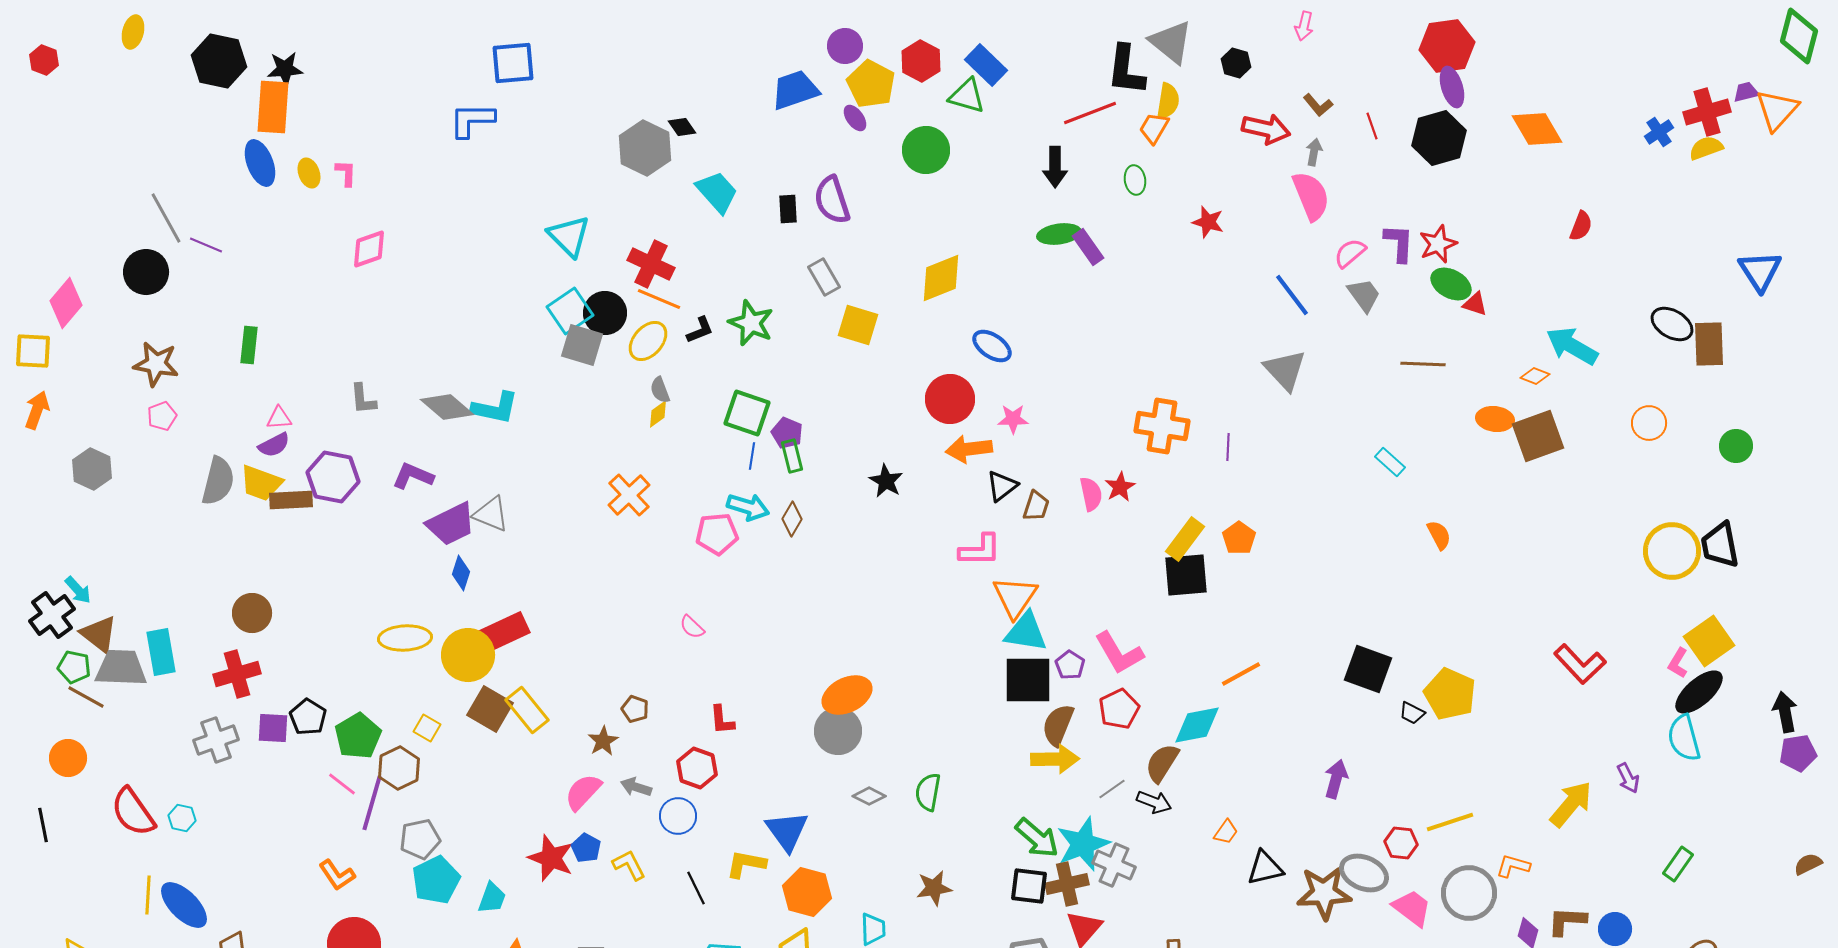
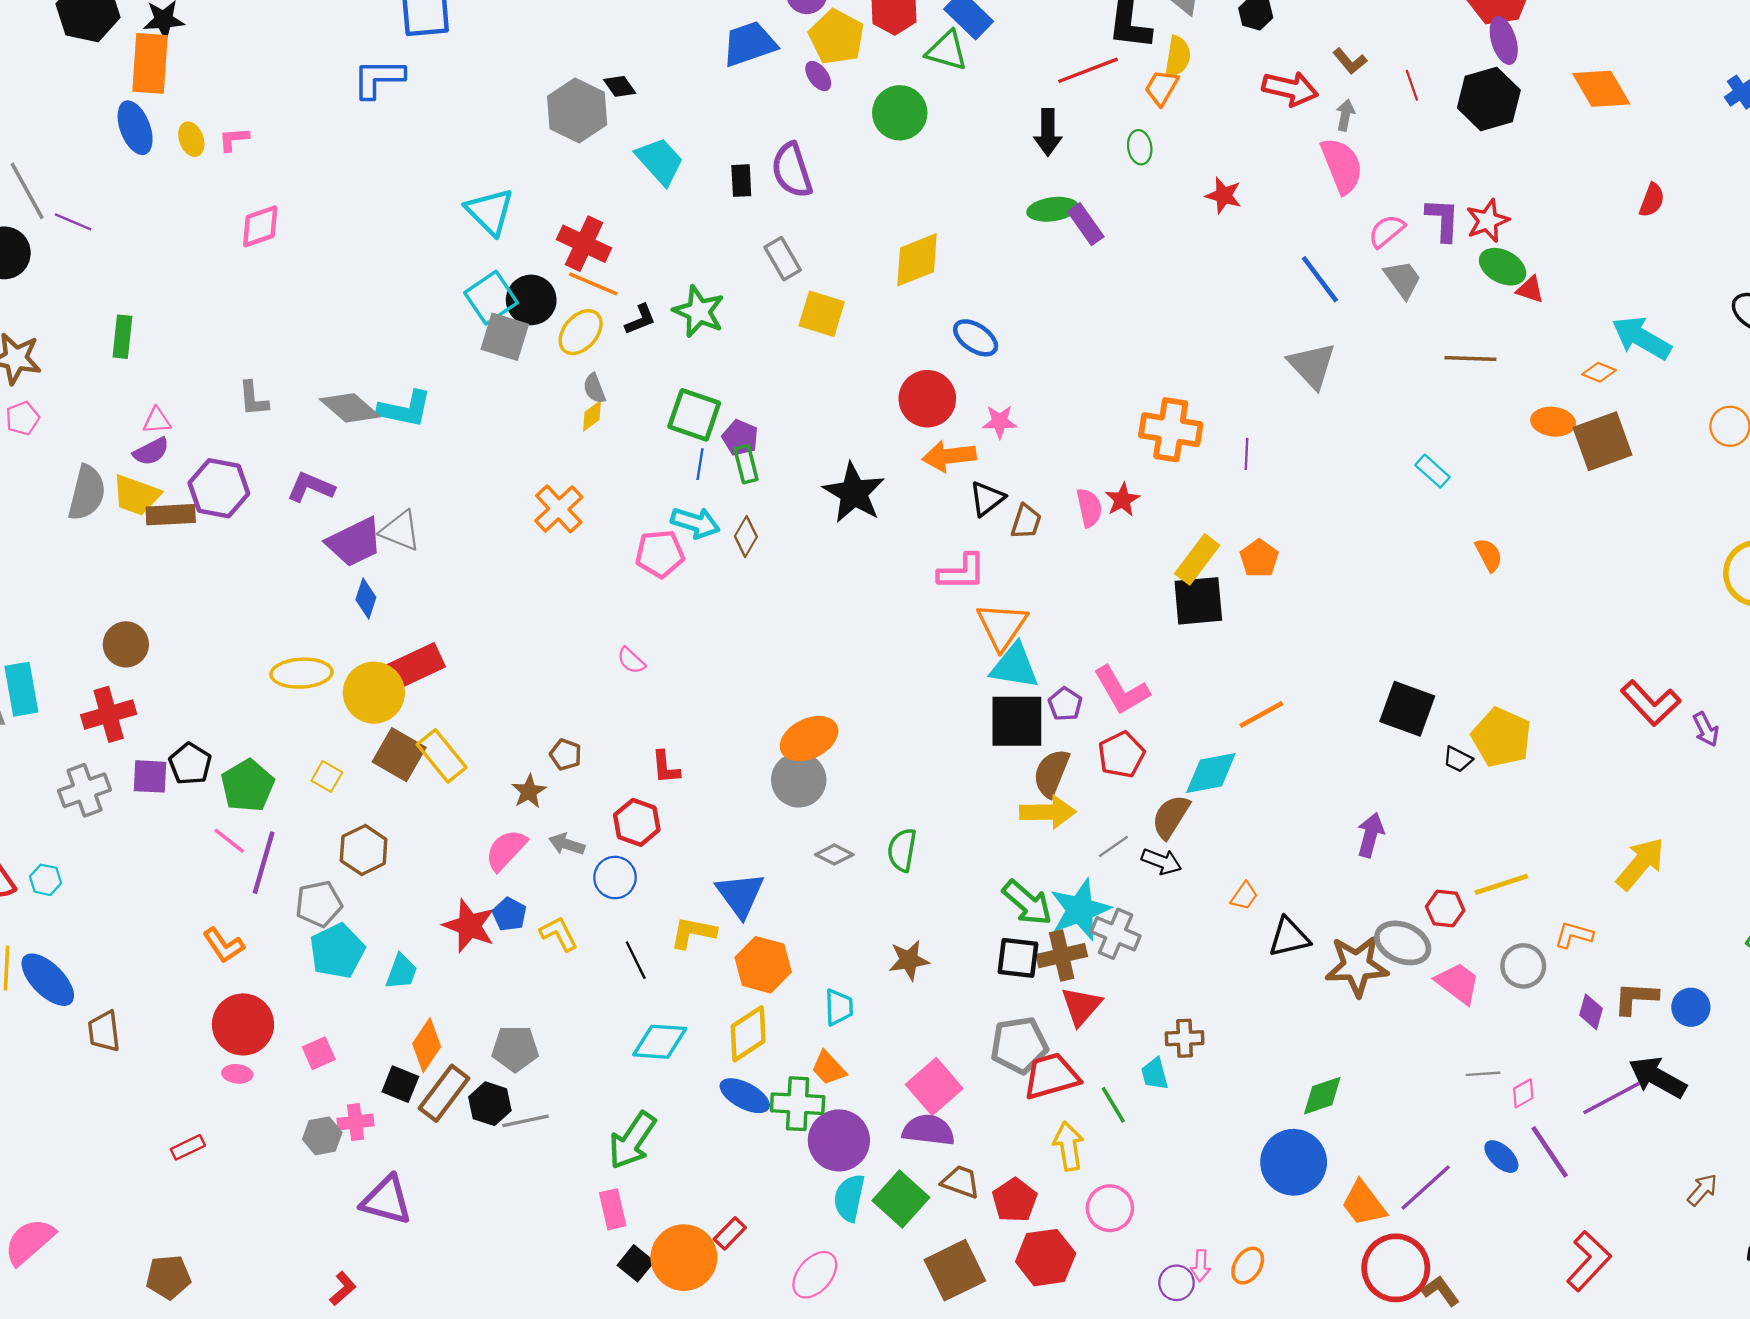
pink L-shape: (346, 173) -> (234, 139), turned -96
black star: (886, 481) -> (854, 493), size x1.6
brown hexagon: (399, 768) -> (364, 850), moved
purple arrow: (1628, 778) -> (1706, 729), moved
gray circle: (1469, 893) -> (1523, 966), size x0.7

